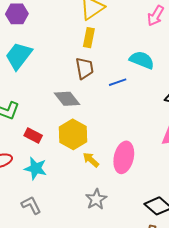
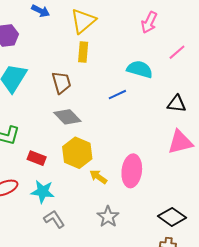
brown trapezoid: (85, 68) -> (61, 82), moved
gray L-shape: (31, 205) -> (54, 219), moved

